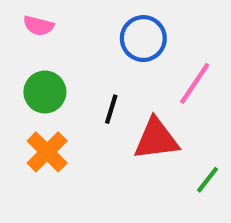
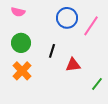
pink line: (195, 83) -> (91, 26), moved
red triangle: (156, 139) -> (73, 65), size x0.7

